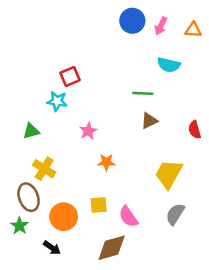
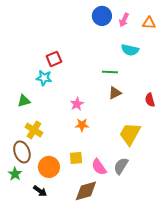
pink star: (88, 131) -> (77, 104), moved
gray semicircle: (175, 214) -> (121, 166), moved

